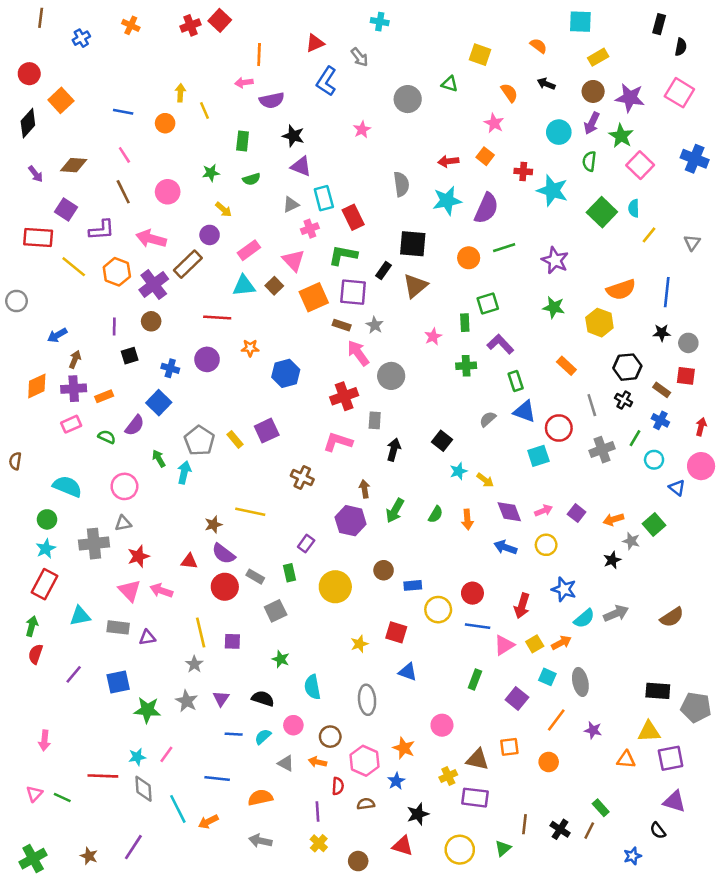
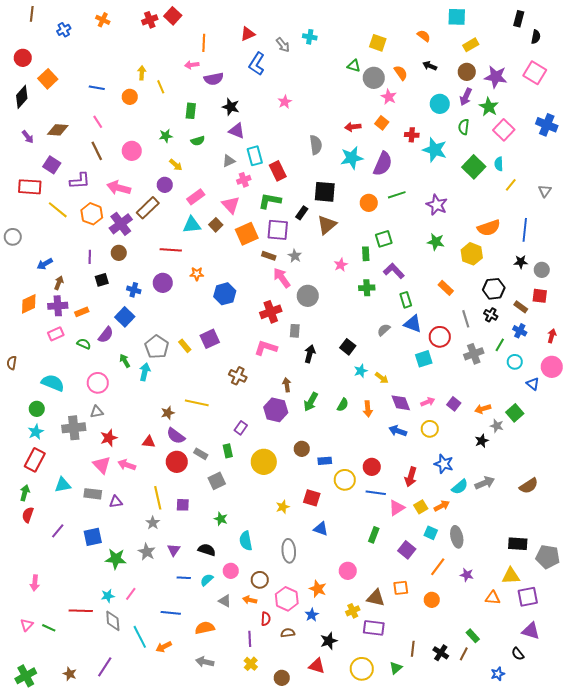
cyan cross: (380, 22) -> (310, 37), moved
gray circle: (408, 99) -> (374, 78), moved

